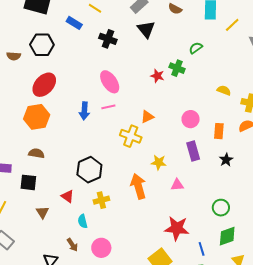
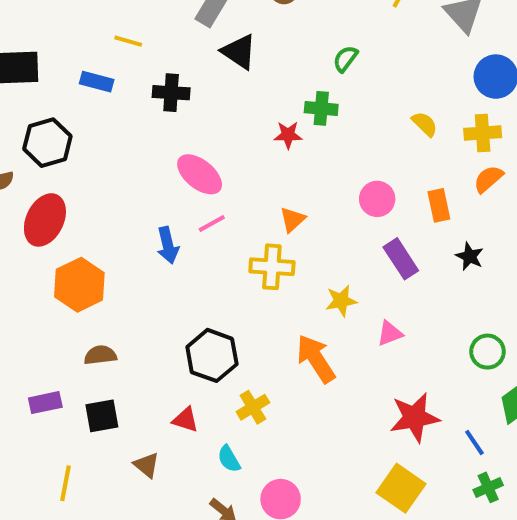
red ellipse: (44, 85) -> (45, 220), moved
yellow semicircle: (224, 90) -> (425, 124), turned 40

